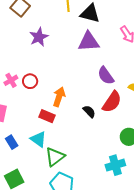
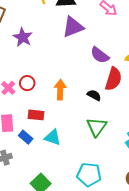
red rectangle: (47, 116) -> (36, 115), moved
blue rectangle: (12, 142) -> (26, 137), moved
green triangle: (55, 157) -> (97, 127), moved

